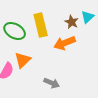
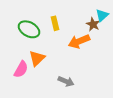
brown star: (72, 22) -> (93, 24), moved
yellow rectangle: (41, 25) -> (55, 23), size x0.6

